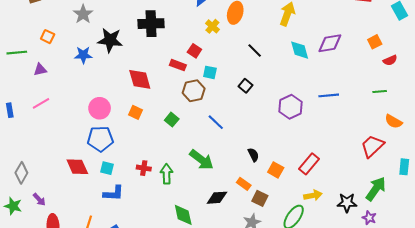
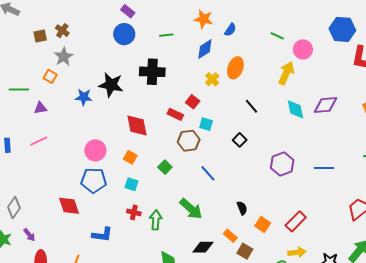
gray star: (83, 14) -> (64, 57), moved
blue line: (329, 95) -> (324, 168), moved
cyan square: (107, 168) -> (132, 184), moved

